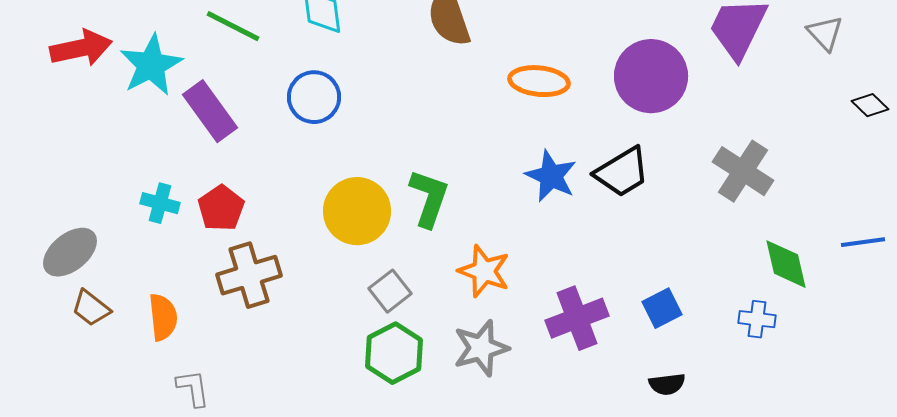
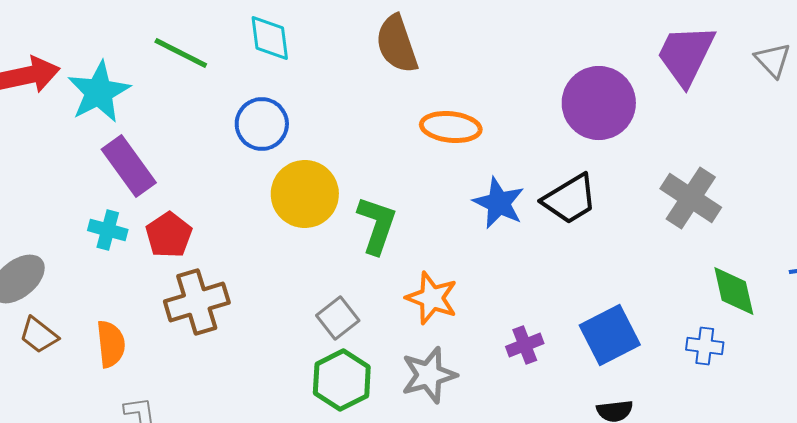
orange ellipse: (539, 81) -> (451, 127), moved
purple rectangle: (210, 111) -> (129, 166), moved
yellow circle: (357, 211) -> (305, 194), moved
blue square: (662, 308) -> (610, 335), size x1.5
purple cross: (577, 318) -> (525, 345), size x0.6

